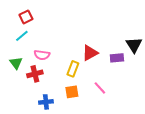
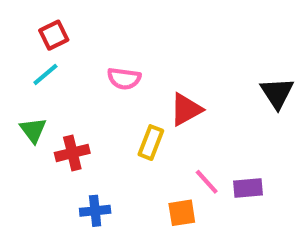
pink semicircle: (42, 55) -> (124, 79), moved
purple rectangle: (117, 58) -> (248, 188), moved
orange square: (72, 92) -> (182, 213), moved

